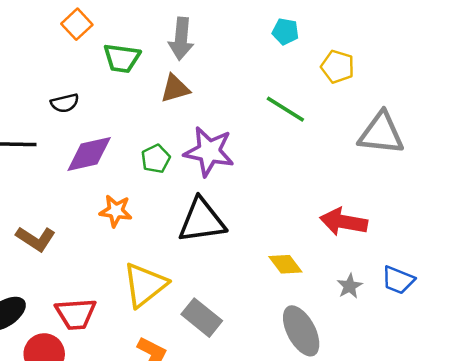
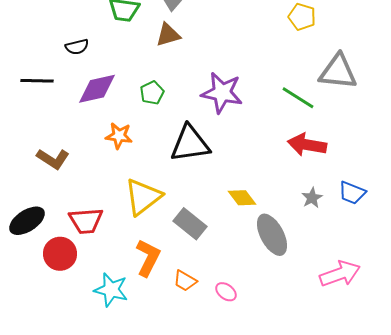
green line: (285, 109) -> (298, 98), moved
purple star: (209, 152) -> (222, 93), moved
yellow diamond: (285, 264) -> (242, 198), moved

